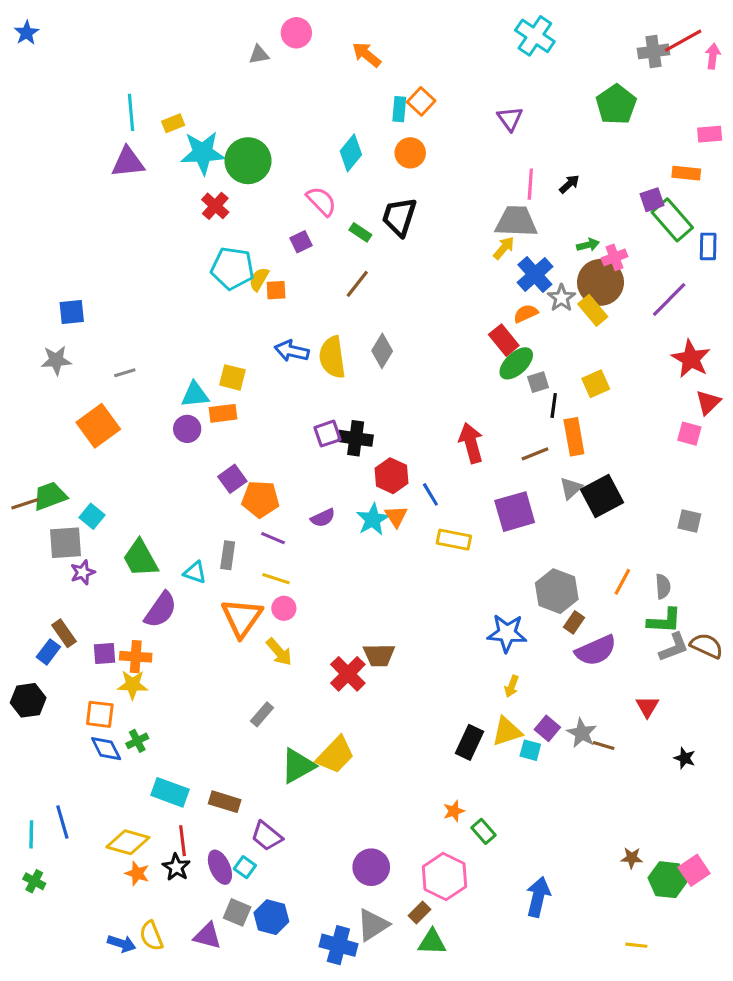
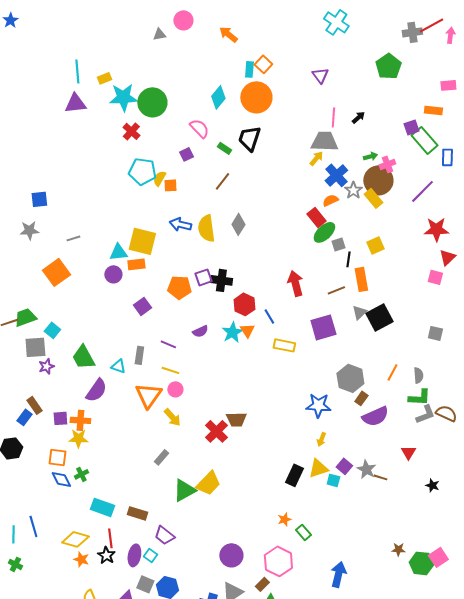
orange circle: (410, 153) -> (256, 97), size x1.6
red star: (691, 359) -> (436, 229), turned -30
yellow square: (232, 377) -> (142, 241), size x1.6
orange pentagon: (260, 499) -> (179, 287), moved
purple ellipse: (220, 867) -> (134, 555), turned 35

